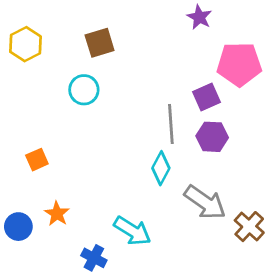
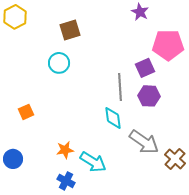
yellow hexagon: (26, 44) -> (15, 17), moved
cyan diamond: (161, 168) -> (113, 118), turned -35
orange star: (57, 214) -> (65, 150), moved, turned 30

